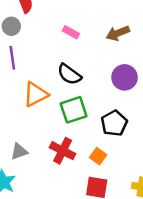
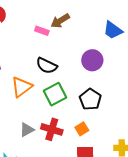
brown arrow: (118, 33) -> (60, 21), moved
gray triangle: (19, 151) -> (27, 130), moved
orange square: (98, 156) -> (82, 129), turned 32

